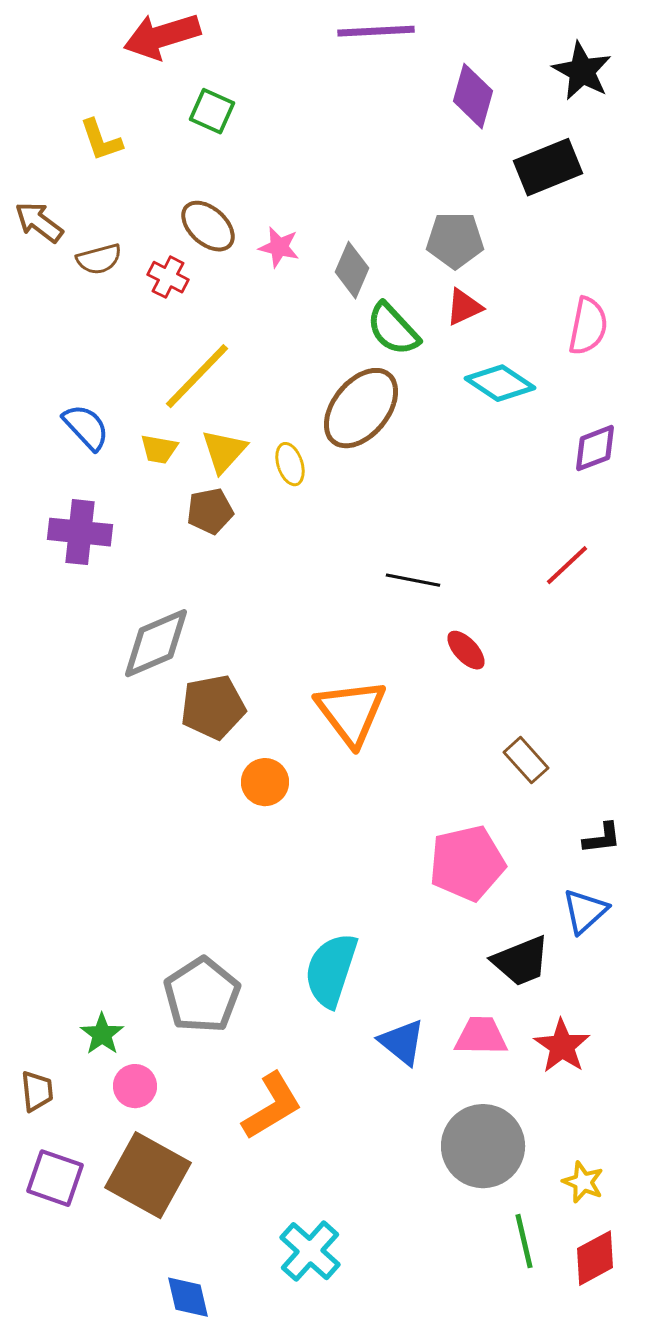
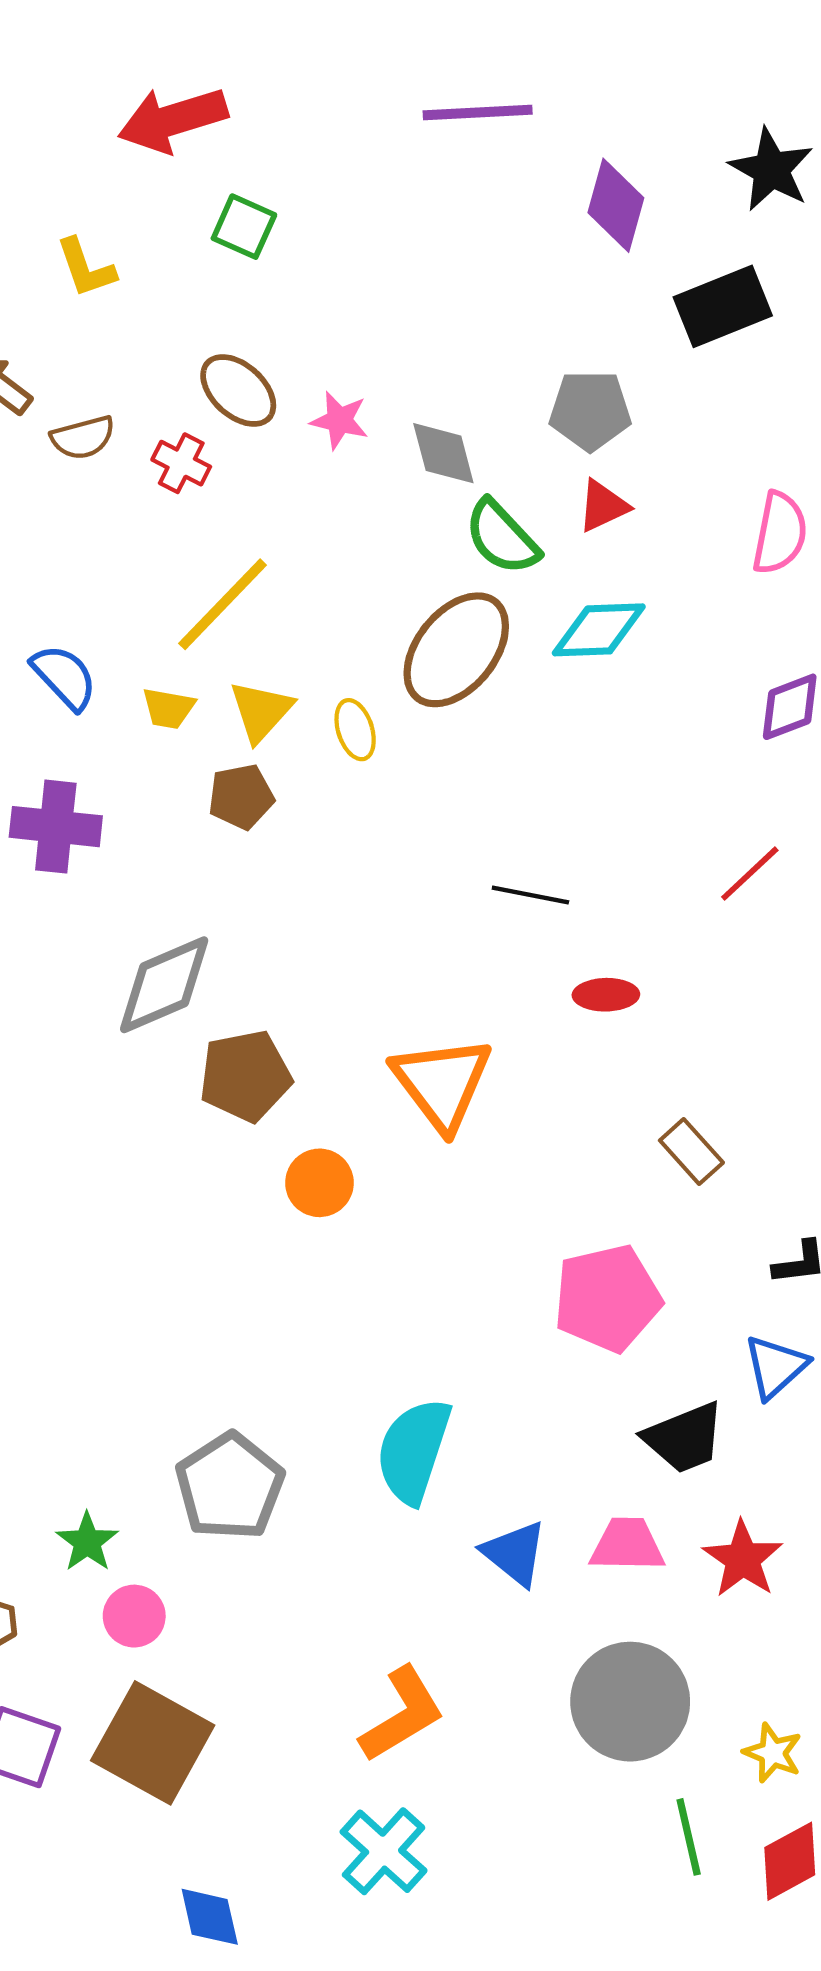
gray diamond: (352, 270) -> (443, 453), turned -38
cyan diamond: (500, 383) -> (599, 630), moved, turned -36
red ellipse: (466, 650) -> (606, 995), turned -48
orange L-shape: (272, 1106) -> (402, 1714), moved

